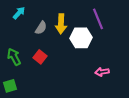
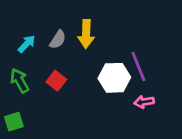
cyan arrow: (19, 13) -> (27, 44), moved
purple line: (98, 19) -> (138, 66), moved
white hexagon: (81, 38) -> (114, 78), moved

